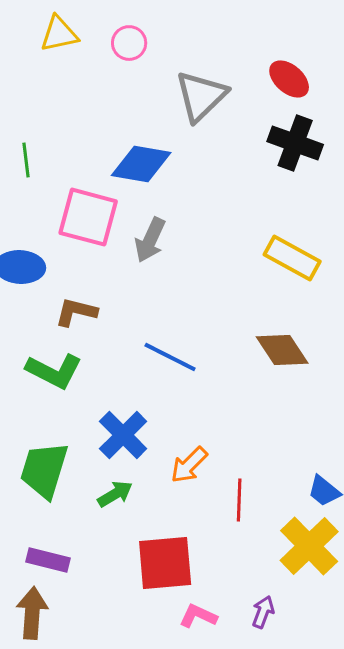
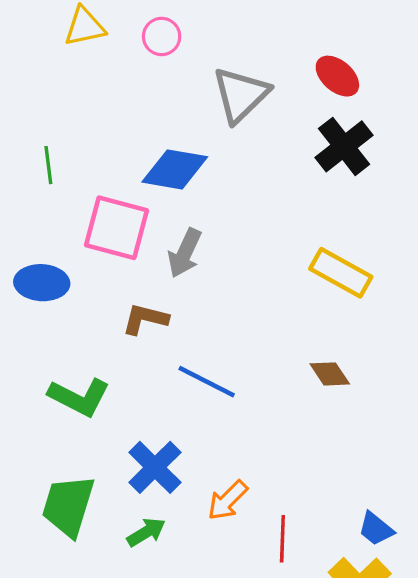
black cross: (295, 143) -> (344, 146), turned 32
brown L-shape: (76, 312) -> (145, 319), moved
brown diamond: (282, 350) -> (330, 374), size x0.7

